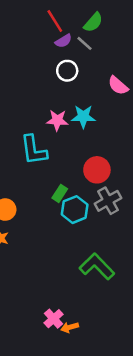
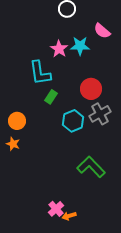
pink semicircle: (118, 86) -> (102, 31), moved
pink star: (57, 120) -> (59, 49), turned 30
green rectangle: (60, 193) -> (51, 97), moved

